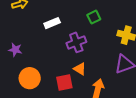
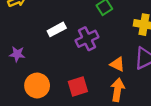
white rectangle: (52, 23) -> (57, 29), moved
orange triangle: (80, 69) -> (117, 64), moved

